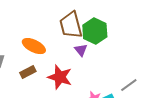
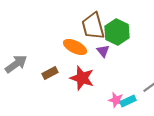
orange ellipse: (34, 46) -> (75, 47), moved

